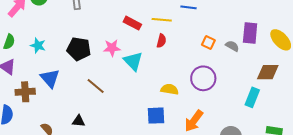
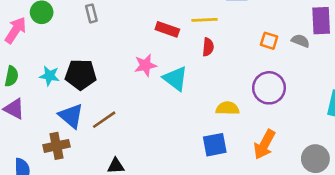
black pentagon: (79, 49) -> (81, 75), moved
brown line: (96, 86) -> (104, 120), moved, turned -66
brown cross: (25, 92) -> (57, 146), moved

